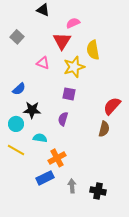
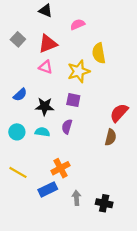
red triangle: (62, 41) -> (48, 44), moved, turned 36
black star: (32, 110) -> (45, 106), moved
cyan semicircle: (40, 138) -> (42, 132), moved
yellow line: (16, 150) -> (18, 172), moved

